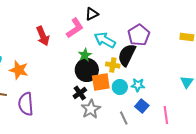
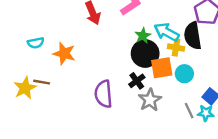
cyan arrow: (105, 40) -> (167, 32), moved
black semicircle: (127, 55) -> (193, 36), turned -35
cyan star: (138, 85) -> (206, 113), moved
purple semicircle: (26, 104) -> (103, 94), moved

